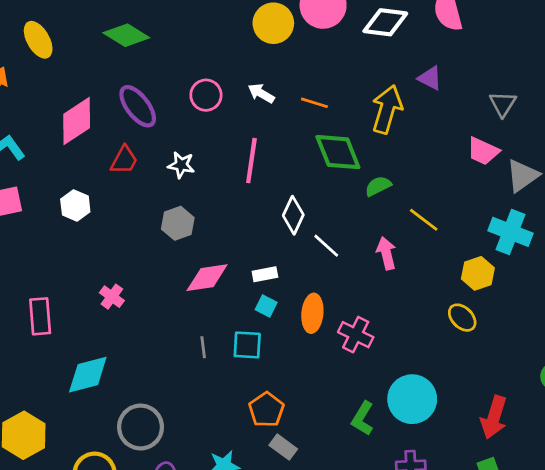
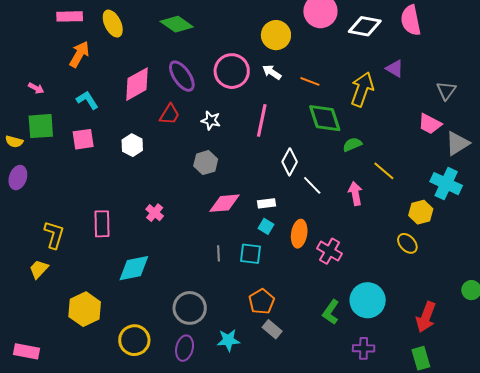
yellow circle: (273, 23) -> (276, 35), moved
pink circle: (206, 95) -> (232, 71), size x1.5
gray circle: (141, 427) -> (190, 308), moved

